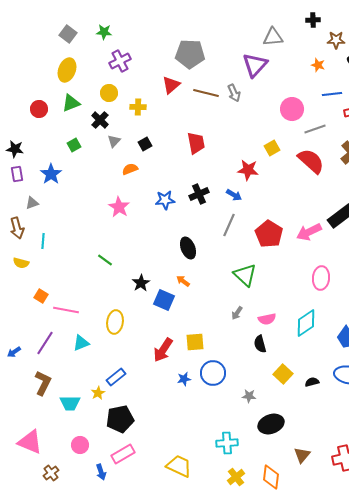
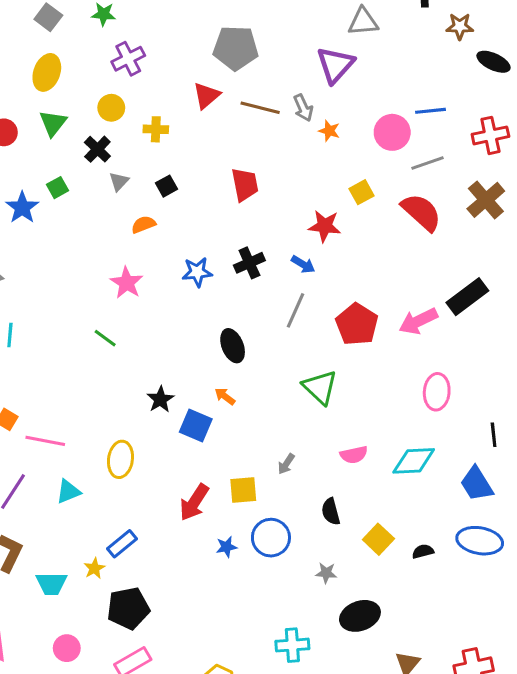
orange star: (318, 65) -> (329, 131), moved
blue line: (332, 94) -> (431, 111), moved
green triangle: (71, 103) -> (53, 123), turned -30
blue star: (51, 174) -> (22, 208), moved
green line: (105, 260) -> (105, 338), moved
gray arrow: (237, 313) -> (286, 464), moved
cyan diamond: (306, 323) -> (414, 461), turned 32
black semicircle: (260, 344) -> (331, 512), moved

